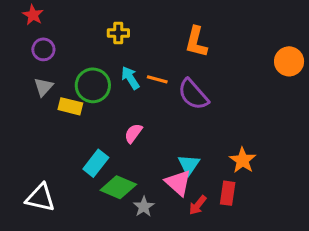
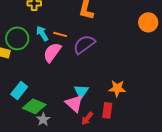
purple semicircle: (193, 94) -> (84, 44), turned 95
pink semicircle: (133, 133) -> (52, 52), moved, size x1.5
orange star: (243, 160) -> (117, 88), turned -30
gray star: (144, 207) -> (43, 119), moved

